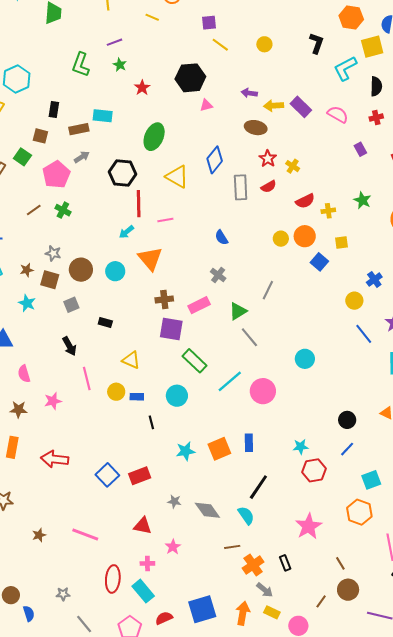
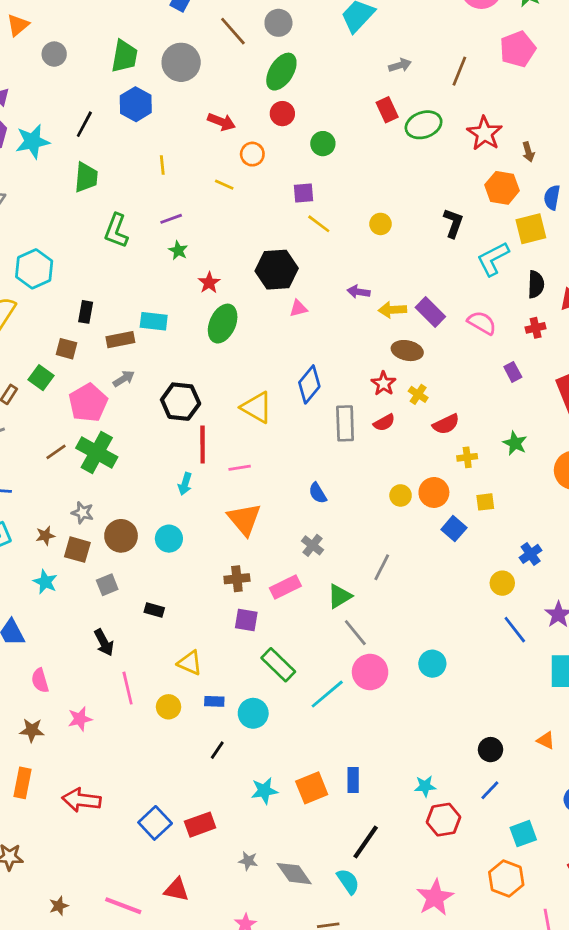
green L-shape: (81, 65) -> (116, 231), moved
brown ellipse: (256, 128) -> (407, 351), moved
green ellipse: (154, 137) -> (223, 324), moved
red semicircle: (305, 201) -> (446, 424), moved
green cross: (63, 210) -> (97, 453), size x1.8
cyan arrow: (126, 232) -> (185, 484), turned -35
orange triangle: (150, 259) -> (244, 519), moved
purple square: (171, 329) -> (246, 620), size x0.7
pink circle: (263, 391) -> (370, 672), moved
blue rectangle: (137, 397) -> (214, 701), moved
black line: (151, 422) -> (217, 750), turned 48
red triangle: (143, 526) -> (176, 890), moved

